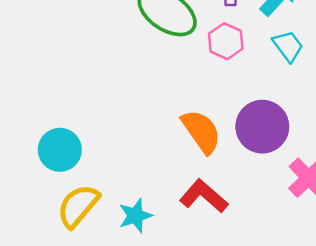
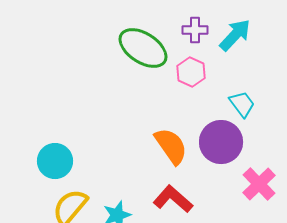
cyan trapezoid: (288, 46) -> (242, 104), moved

